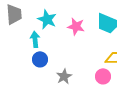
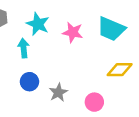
blue circle: (40, 59) -> (29, 82), moved
pink circle: (103, 76) -> (94, 102), moved

